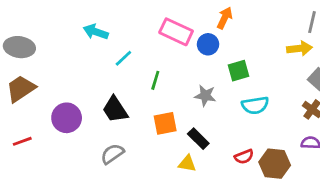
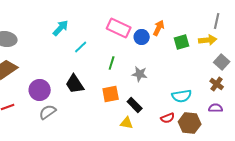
orange arrow: (225, 18) -> (159, 28), moved
cyan arrow: (96, 32) -> (61, 28), turned 114
green square: (239, 71) -> (182, 42), moved
green line: (155, 80) -> (112, 63), moved
cyan semicircle: (255, 105) -> (182, 96), moved
gray semicircle: (112, 154) -> (48, 112), moved

